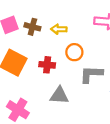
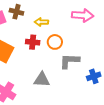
brown cross: (32, 27) -> (16, 12), moved
red cross: (47, 65) -> (33, 42), moved

